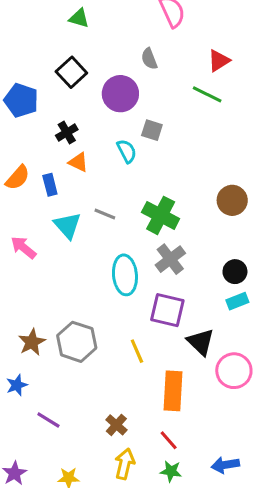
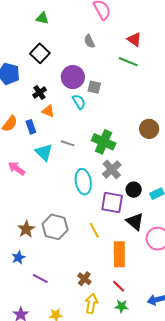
red triangle: (219, 61) -> (134, 39), turned -49
purple circle: (120, 94) -> (73, 77), moved
black circle: (235, 272) -> (134, 190), moved

